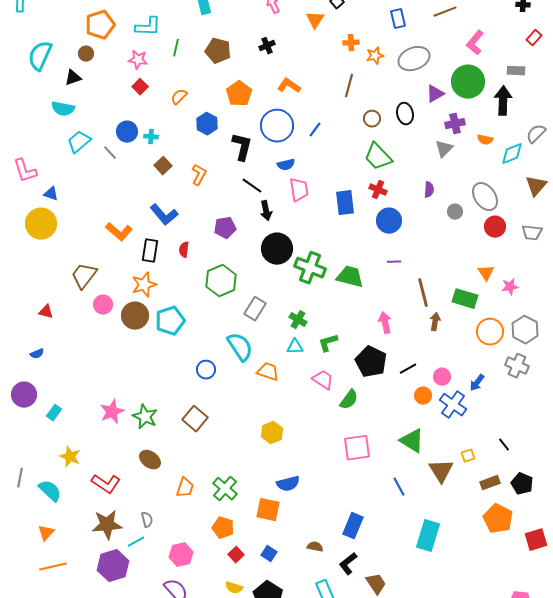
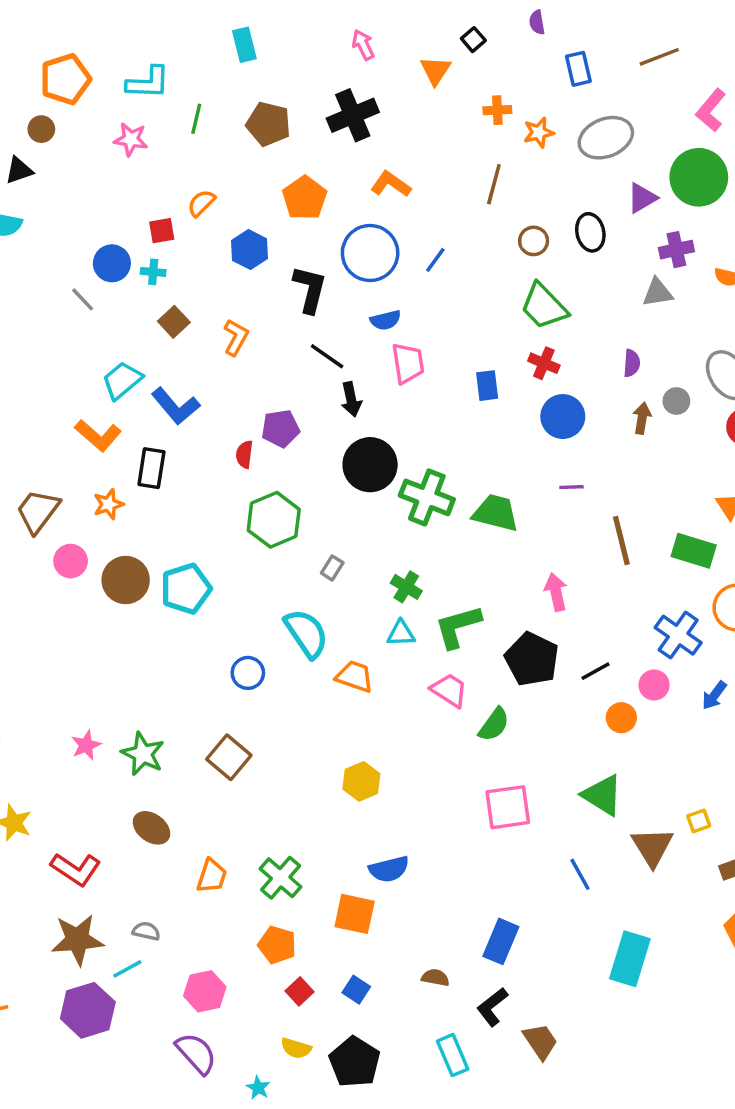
black cross: (267, 46) -> (353, 115), size x1.8
red square: (140, 87) -> (162, 231), moved, turned 35
cyan trapezoid: (79, 142) -> (122, 380), moved
gray triangle: (444, 149) -> (657, 293), turned 36
blue rectangle: (345, 203) -> (487, 386), size x0.7
red semicircle: (184, 250) -> (244, 454), moved
orange star: (144, 285) -> (108, 504), moved, size x0.7
gray rectangle: (255, 309) -> (332, 568), size x0.6
brown arrow: (435, 322) -> (642, 418), moved
green L-shape: (328, 343) -> (458, 626), size x1.4
blue cross: (453, 405) -> (678, 635), moved
pink star: (112, 412) -> (86, 745), size x0.7
gray semicircle: (147, 520) -> (146, 931), turned -63

